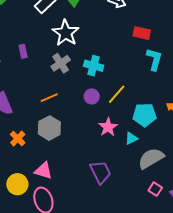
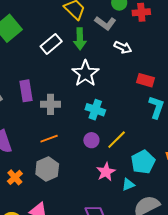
white star: (66, 33) -> (85, 73), moved
purple rectangle: (23, 51) -> (26, 91), size x1.5
gray cross: (61, 63) -> (50, 104), moved, turned 30
cyan pentagon: (145, 115) -> (143, 162), turned -30

